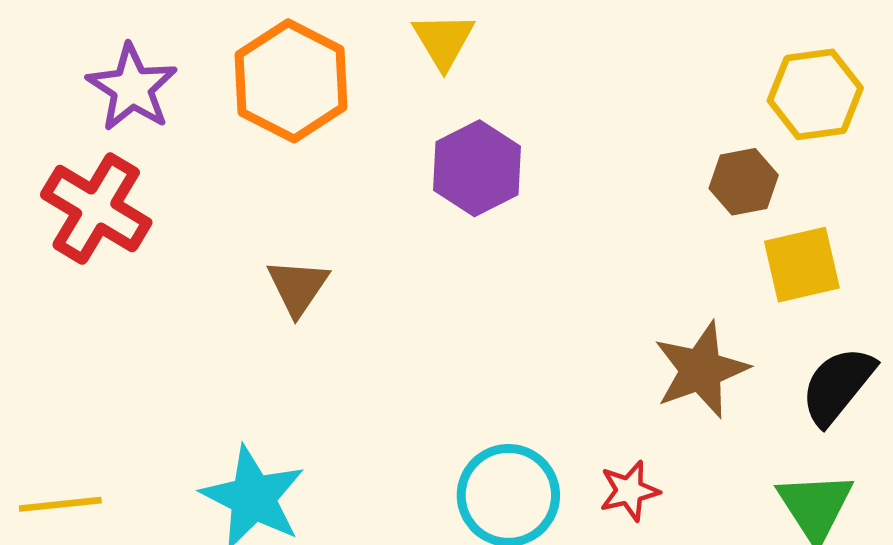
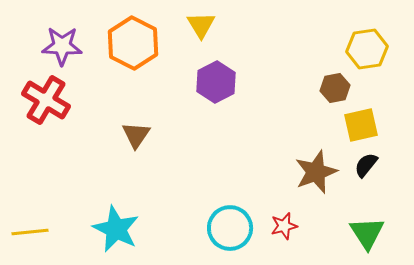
purple star: (132, 88) -> (62, 46), turned -30
black semicircle: (838, 386) -> (366, 165), moved, size x0.7

